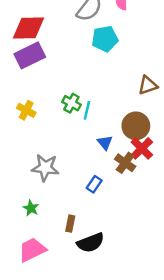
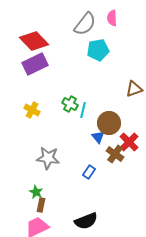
red diamond: (29, 28) -> (34, 41), turned 48
brown circle: (136, 126) -> (109, 123), moved
brown rectangle: (70, 224) -> (41, 205), moved

